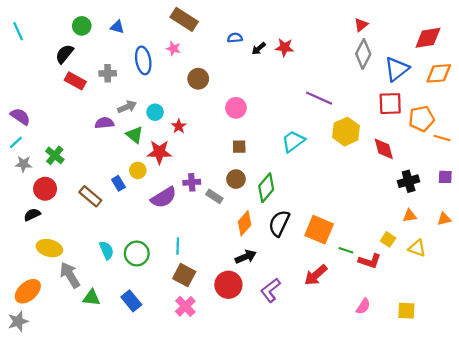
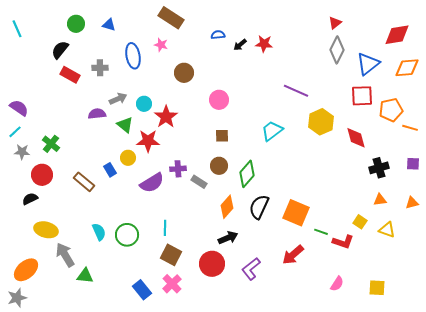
red star: (179, 126) -> (166, 117), size x1.6
blue rectangle: (131, 301) -> (142, 290), moved

